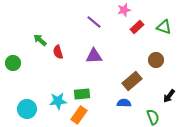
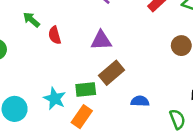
brown rectangle: (132, 81) -> (111, 73), moved
cyan star: (58, 101) -> (55, 99), turned 30

